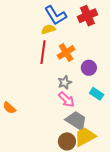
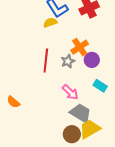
red line: (43, 52) -> (46, 61), moved
orange cross: (66, 52) -> (80, 47), moved
gray star: (65, 82) -> (68, 61), moved

